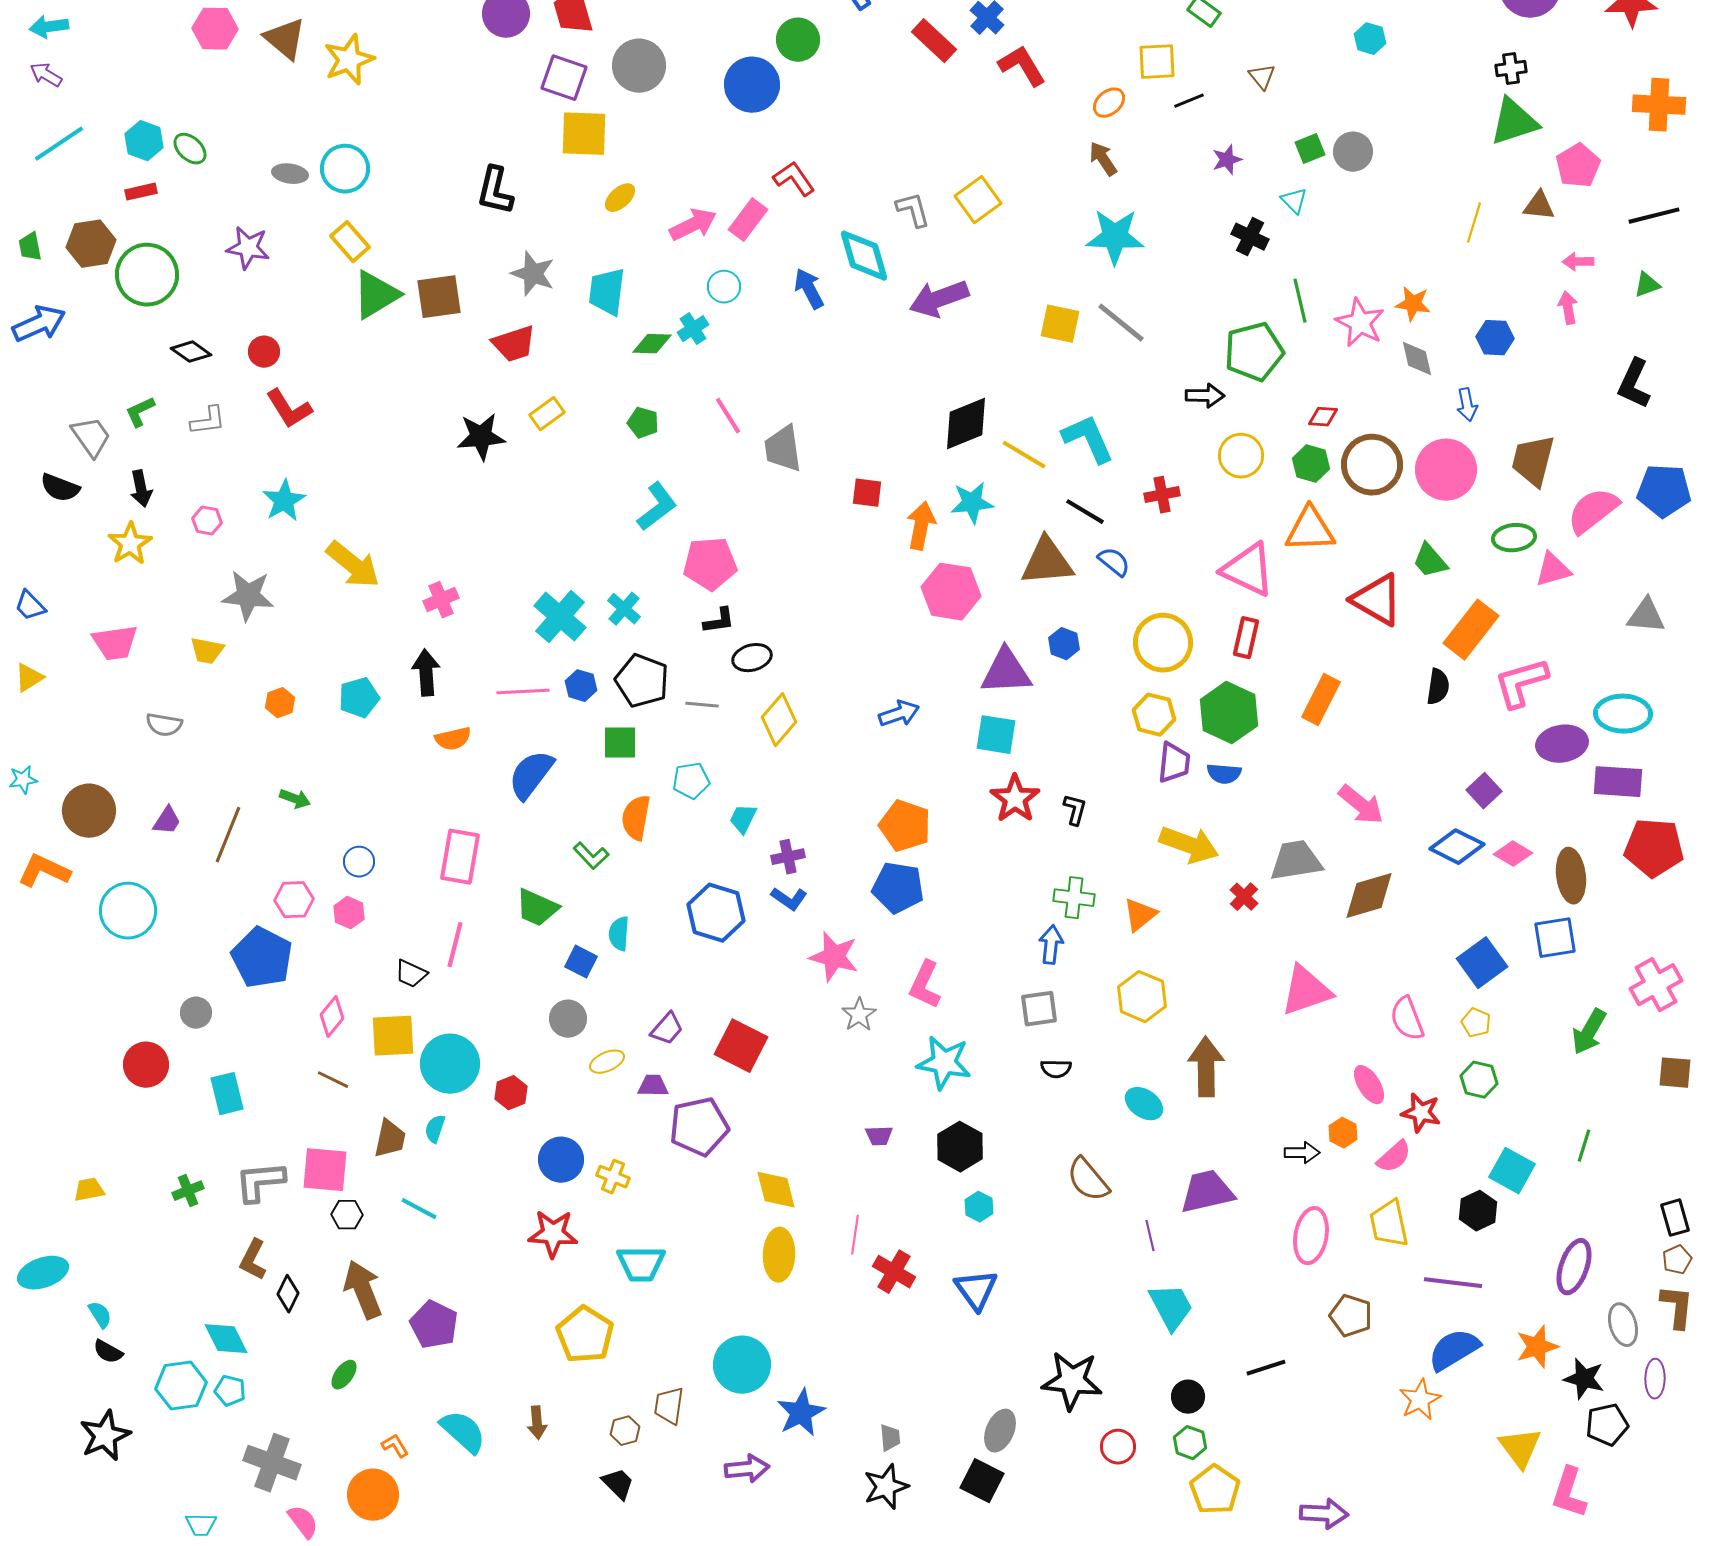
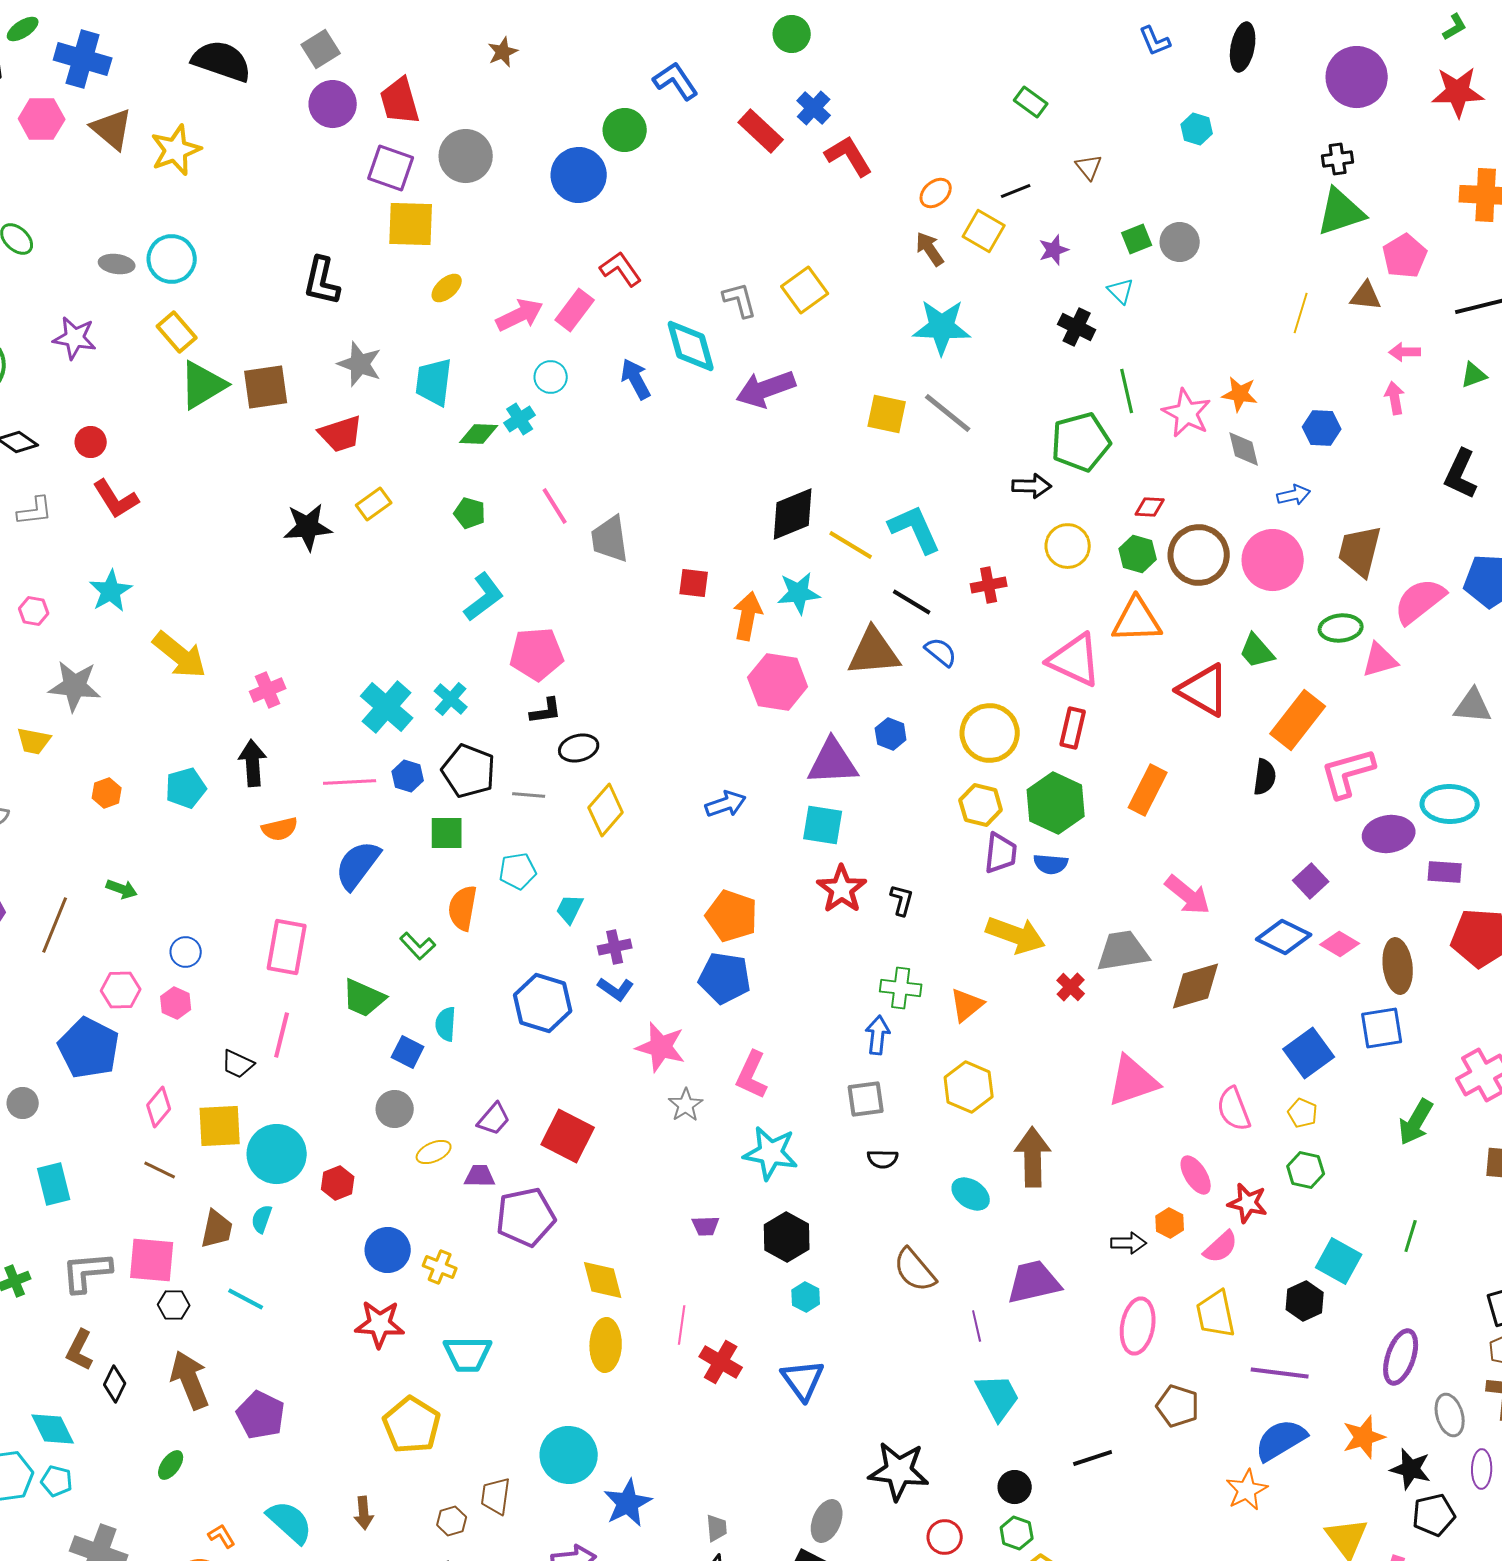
yellow square: (1157, 62) -> (984, 231), moved, turned 33
blue arrow: (1467, 405) -> (1294, 495), turned -92
purple rectangle: (1618, 782) -> (1445, 872), size x0.7

